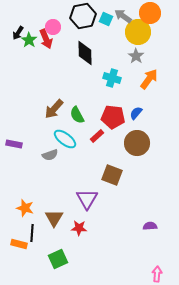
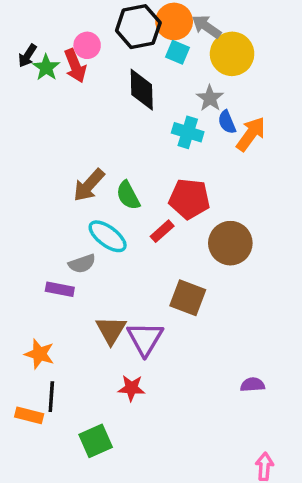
orange circle: (150, 13) -> (174, 21), moved
cyan square: (106, 19) -> (177, 52), moved
gray star: (136, 56) -> (210, 98), moved
blue semicircle: (136, 113) -> (227, 122), moved, turned -64
purple rectangle: (14, 144) -> (60, 289), moved
brown triangle: (54, 218) -> (111, 330), moved

